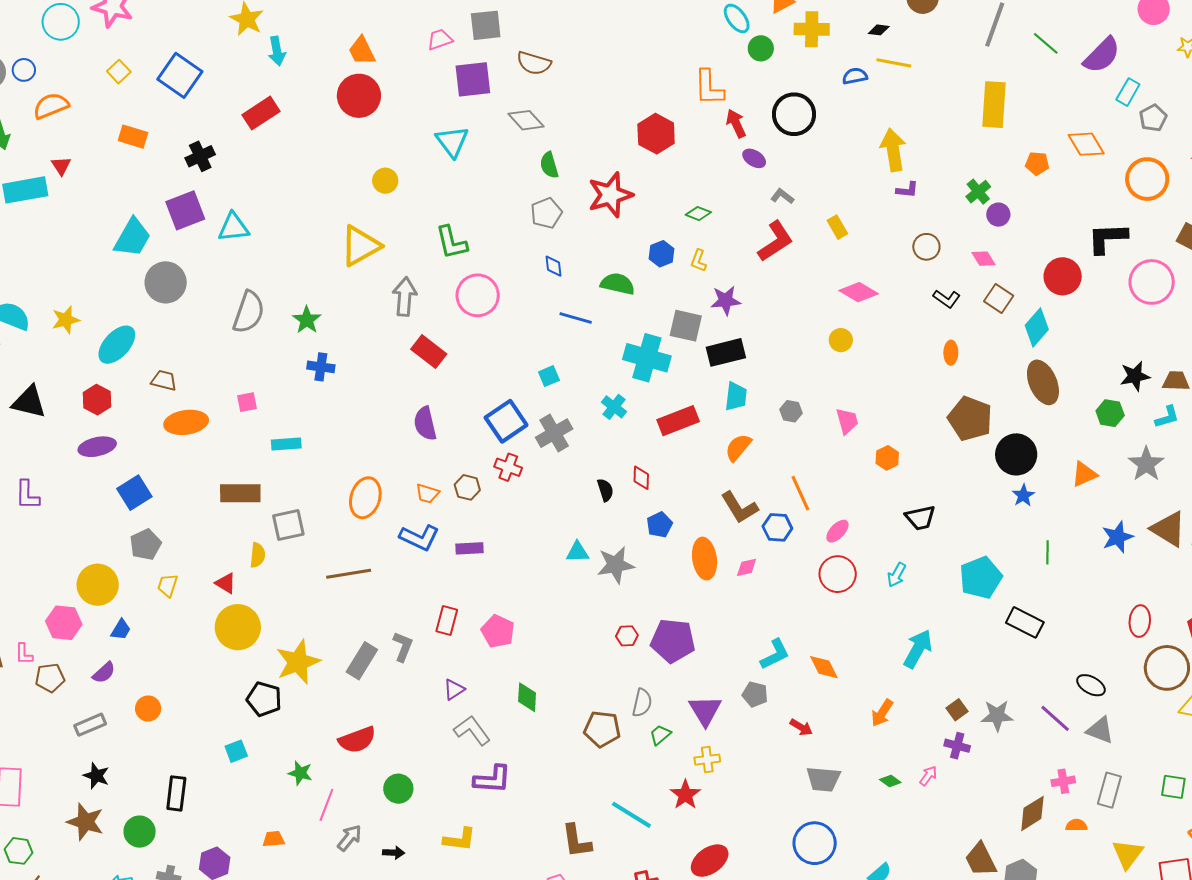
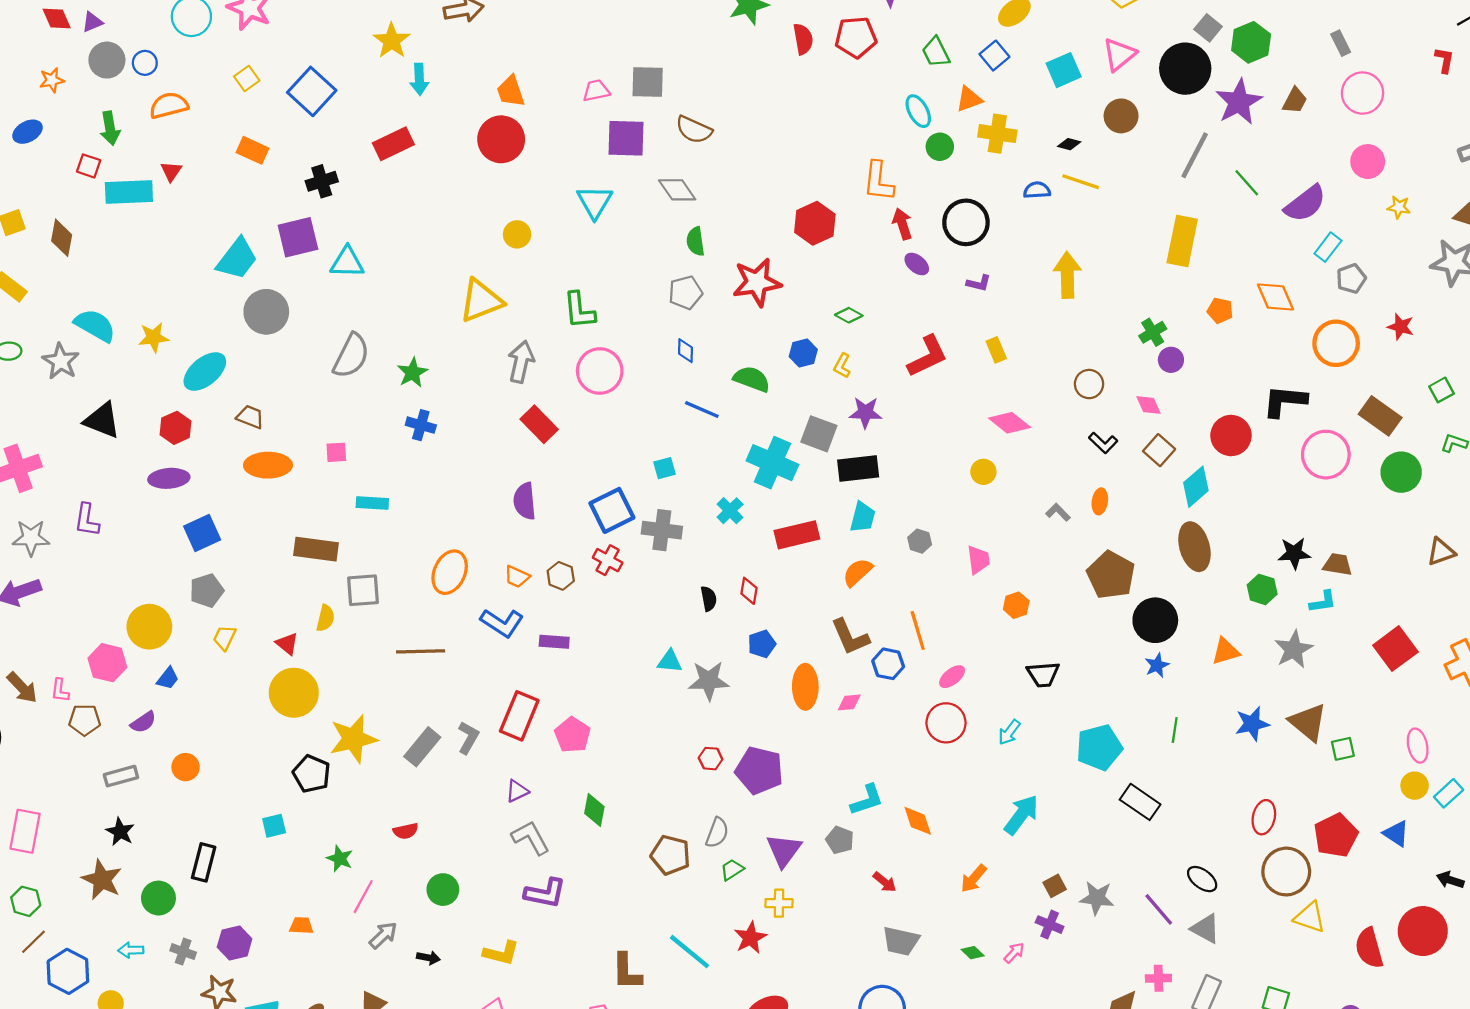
purple L-shape: (907, 190) -> (979, 283), moved
gray L-shape: (782, 196) -> (1058, 512), moved
gray cross: (554, 433) -> (662, 530), turned 30
red rectangle: (447, 620) -> (519, 716), size x1.5
red semicircle: (357, 740) -> (406, 831), size x0.6

